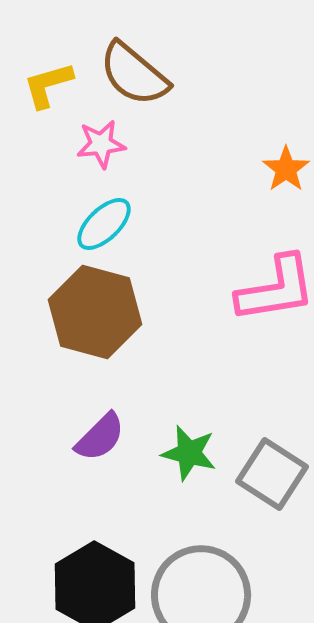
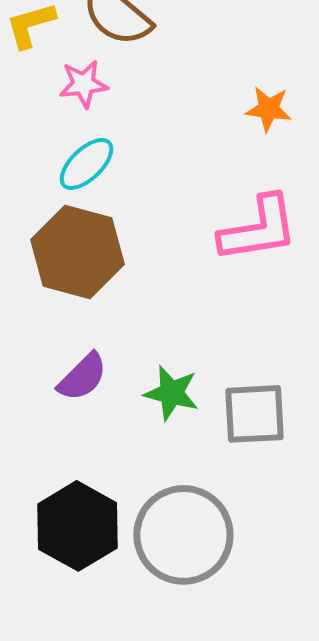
orange star: (286, 169) -> (268, 109), turned -30
gray square: (272, 474) -> (254, 414), turned -36

